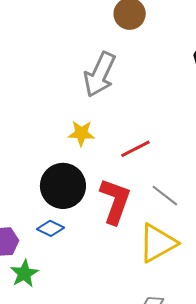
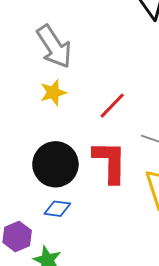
gray arrow: (100, 75) -> (54, 47), turned -39
yellow star: (81, 133) -> (53, 93), moved

